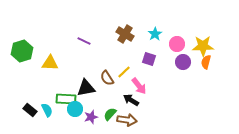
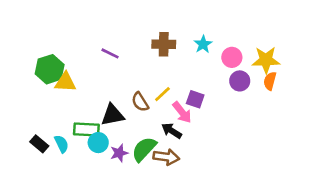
brown cross: (125, 34) -> (164, 44), turned -30
green hexagon: (22, 51) -> (50, 69), moved
purple square: (149, 59) -> (195, 99), moved
green semicircle: (110, 114) -> (144, 149), size x1.5

